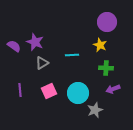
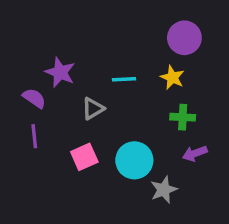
purple semicircle: (14, 46) -> (34, 98), moved
cyan line: (72, 55) -> (124, 79), moved
gray triangle: (42, 63) -> (93, 109), moved
purple line: (20, 90) -> (34, 136), moved

